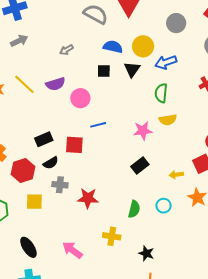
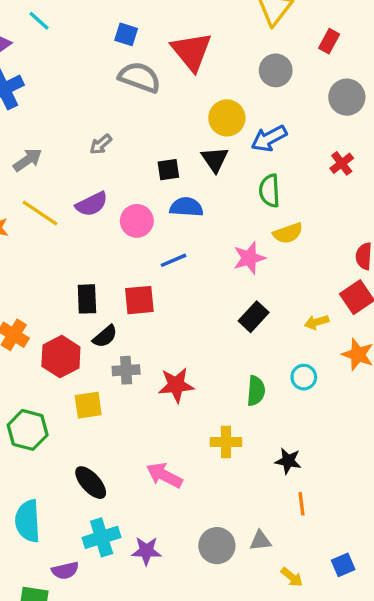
gray arrow: (19, 41) -> (28, 160), moved
blue semicircle: (113, 47) -> (186, 207), moved
black rectangle: (44, 139) -> (87, 299), turned -60

